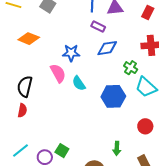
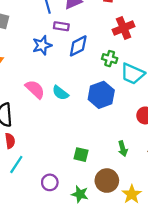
blue star: (71, 53) -> (42, 45), moved
cyan line: (20, 151) -> (16, 165), moved
green square: (62, 151) -> (81, 155), moved

